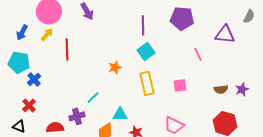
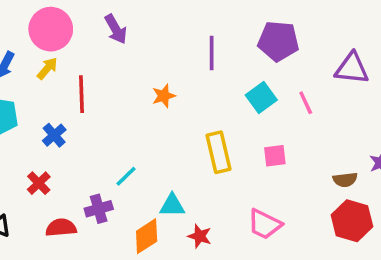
cyan square: (146, 51) -> (261, 98), moved
orange star: (115, 67) -> (164, 96), moved
blue cross: (34, 79) -> (54, 135), moved
brown semicircle: (221, 89) -> (345, 180), moved
red cross: (29, 105) -> (39, 183), moved

